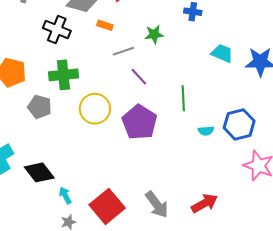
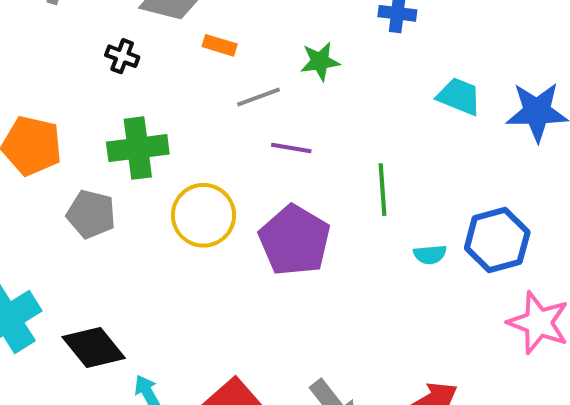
black cross: (57, 29) -> (122, 56), size x0.6
purple line: (139, 77) -> (291, 148), turned -36

